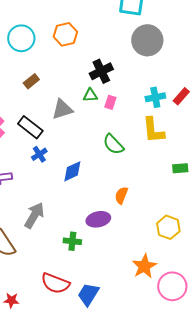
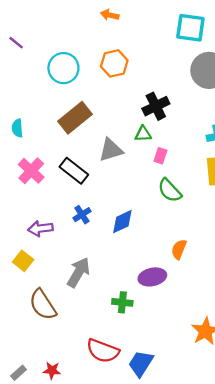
brown rectangle: (31, 81) -> (75, 118), size x1.8
pink rectangle: (110, 102) -> (160, 156), moved
blue cross: (39, 154) -> (82, 215), moved

